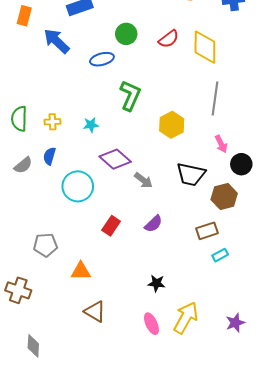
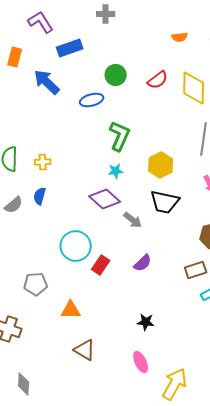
cyan star: (91, 125) -> (116, 171), moved
black trapezoid: (191, 174) -> (165, 202), moved
cyan circle: (78, 186) -> (76, 246), moved
yellow arrow: (186, 318) -> (175, 384), moved

